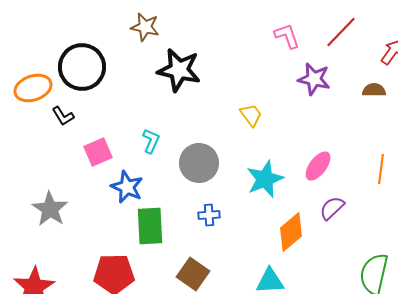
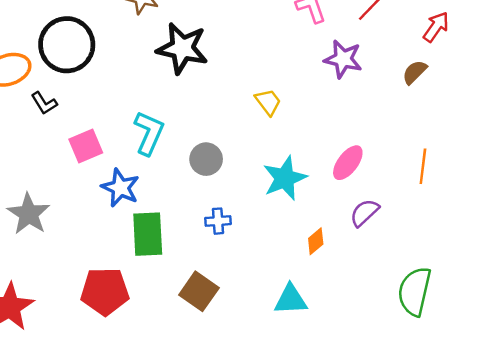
brown semicircle: (374, 90) -> (415, 72), turned -45
cyan L-shape: (151, 141) -> (149, 133), size x1.5
gray circle: (199, 163) -> (206, 159), size x0.7
orange diamond: (291, 232) -> (316, 241), size x0.6

